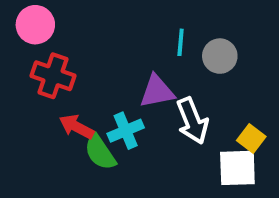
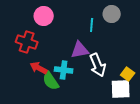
pink circle: (35, 25) -> (44, 16), moved
gray circle: (220, 56) -> (112, 14), moved
cyan cross: (126, 131) -> (64, 70), turned 30

